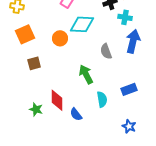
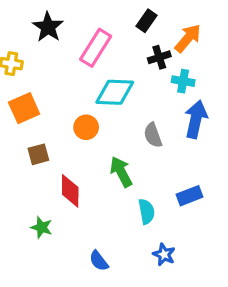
orange circle: (60, 38) -> (86, 127), moved
red diamond: (57, 100) -> (70, 191), moved
blue semicircle: (76, 114) -> (99, 261), moved
blue star: (129, 126) -> (164, 254), moved

